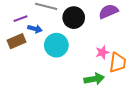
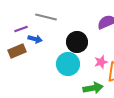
black circle: (74, 18) -> (77, 42), moved
cyan circle: (56, 45) -> (68, 64), moved

